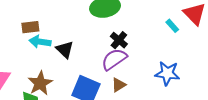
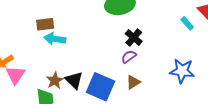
black triangle: (65, 50) -> (74, 80), moved
purple semicircle: (114, 59) -> (129, 57), size x0.6
brown star: (40, 83) -> (55, 80), size x0.7

